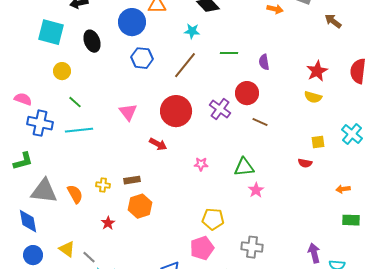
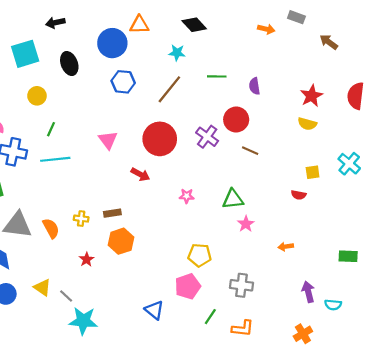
cyan square: (51, 32) -> (25, 54), turned -32
green line: (75, 102) -> (51, 129), turned 72
orange arrow: (343, 189) -> (286, 247), moved

